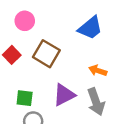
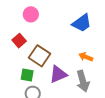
brown square: (46, 54) -> (39, 56), moved

